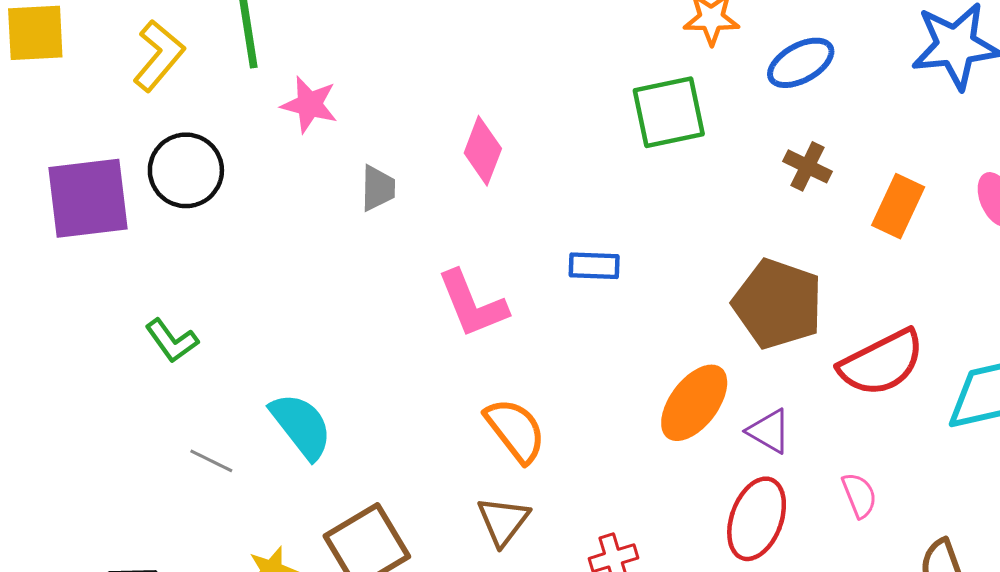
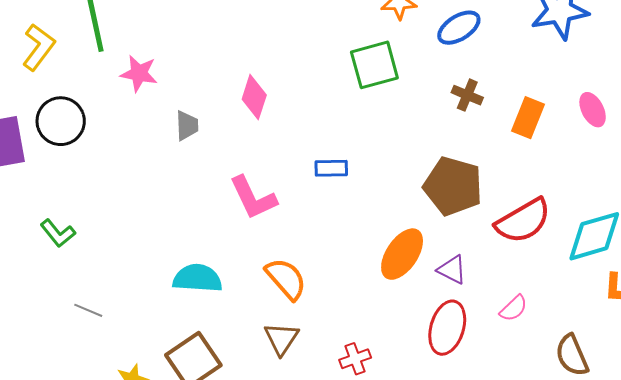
cyan semicircle: (301, 426) -> (197, 278), moved, turned -45
pink semicircle: (859, 495) -> (514, 308), turned 72

